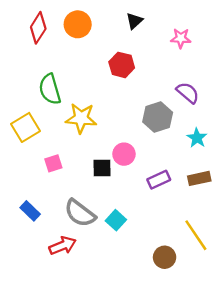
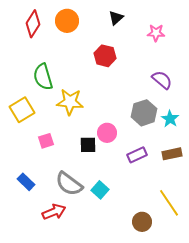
gray hexagon: (158, 117) -> (144, 113), moved

